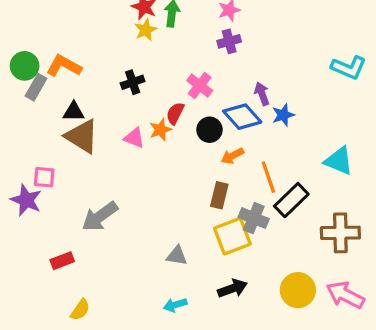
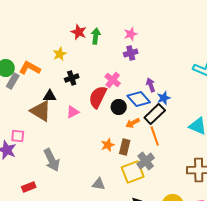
yellow star: (146, 30) -> (60, 54), moved
black triangle: (74, 112) -> (50, 96), moved
red semicircle: (175, 113) -> (98, 97), size x1.6
orange star: (160, 130) -> (108, 145), moved
pink triangle: (134, 138) -> (73, 112), turned -48
black rectangle: (291, 200) -> (155, 114), moved
gray arrow: (100, 216) -> (52, 160), turned -80
gray cross: (254, 218) -> (146, 161), turned 30

